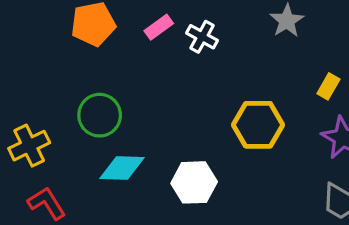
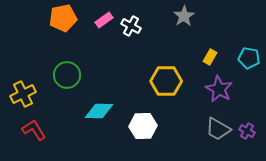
cyan diamond: (122, 168) -> (99, 111), moved
white hexagon: (194, 182) -> (143, 126), moved

